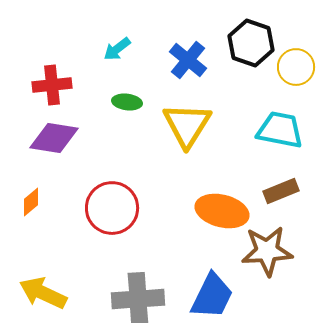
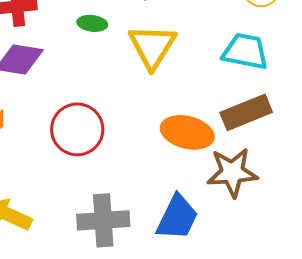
brown rectangle: (281, 191) -> (246, 112), size x1.4

